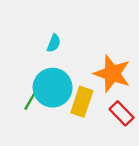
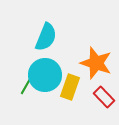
cyan semicircle: (54, 43) -> (46, 37), size x1.8

